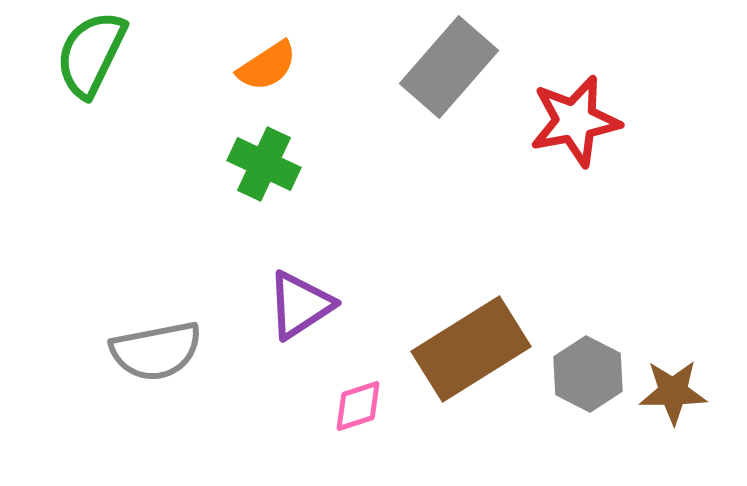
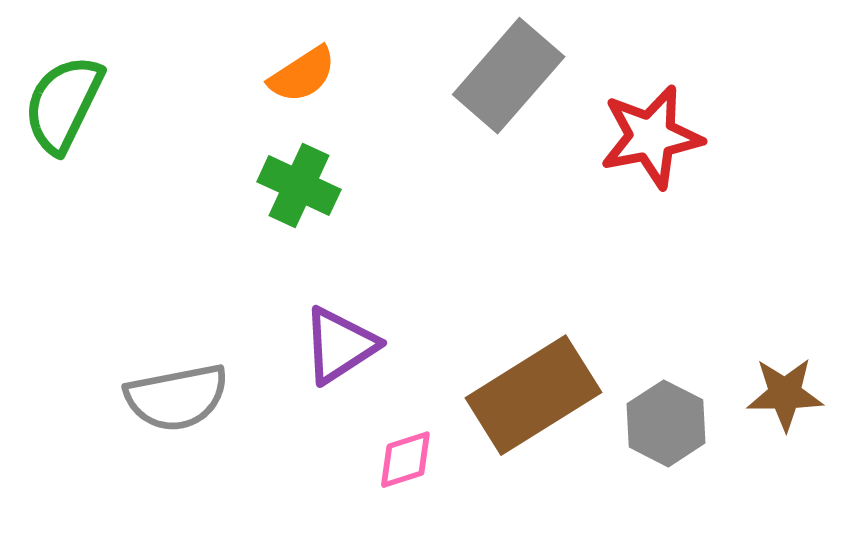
green semicircle: (91, 54) -> (63, 104), moved
brown star: (673, 392) -> (785, 394), moved

